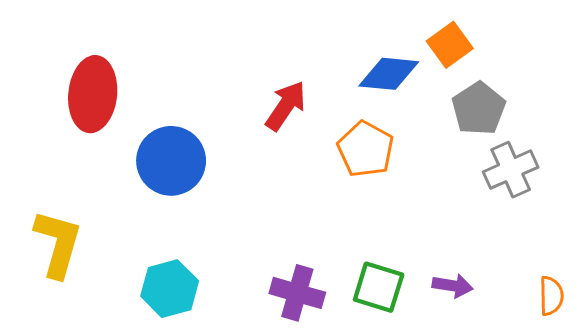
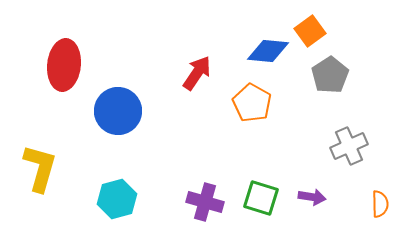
gray cross: (511, 170) -> (349, 146), moved

